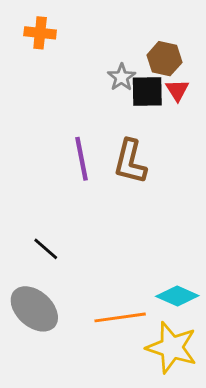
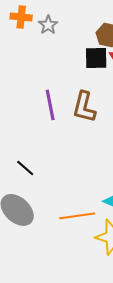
gray star: (122, 77) -> (48, 25), moved

